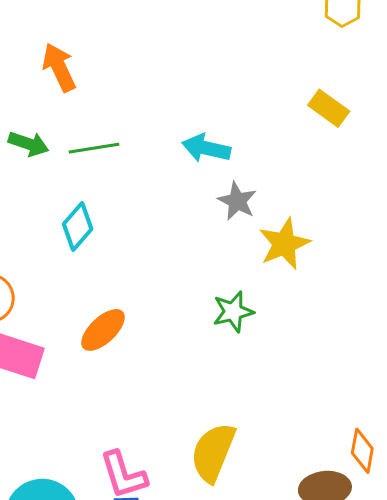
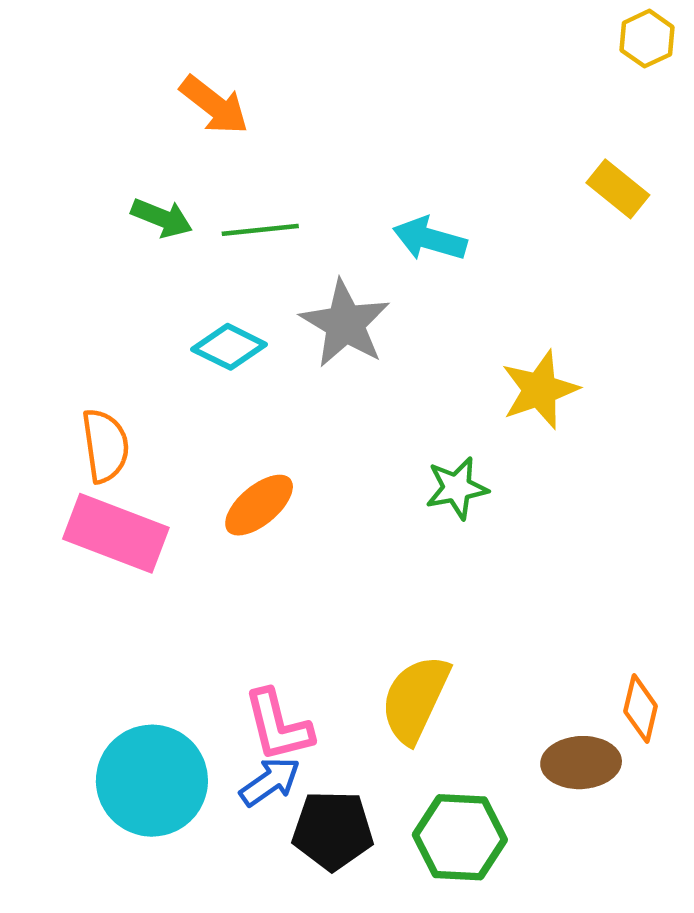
orange arrow: (59, 67) -> (214, 105), turned 150
gray star: (237, 201) -> (345, 324), moved, size x1.5
cyan diamond: (78, 227) -> (229, 347), turned 72

